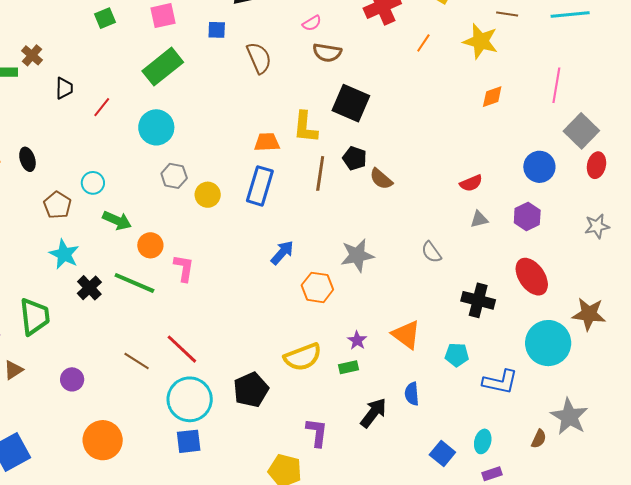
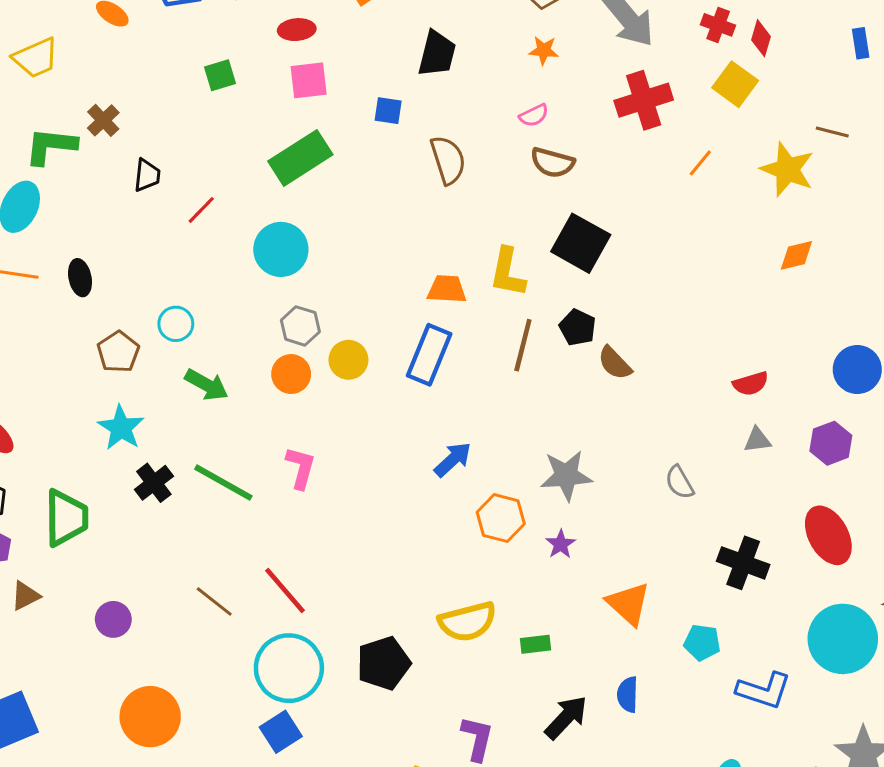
orange circle: (150, 245) -> (291, 374), moved
purple star: (357, 340) -> (561, 544), moved
blue square: (189, 441) -> (281, 732), turned -32

